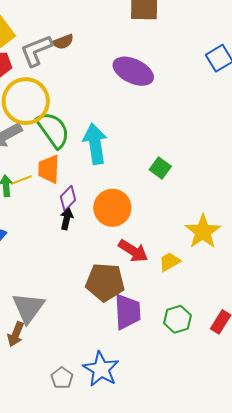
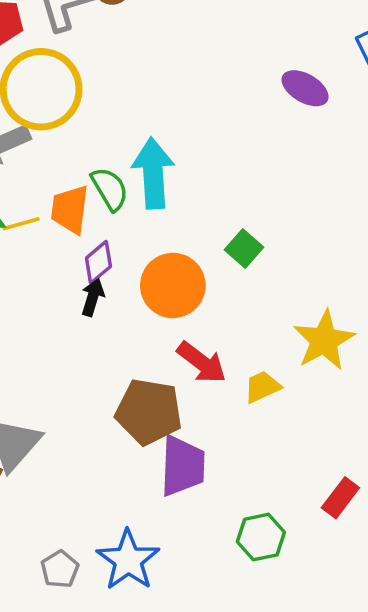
purple ellipse: (133, 71) -> (305, 88), moved, size x0.7
green semicircle: (53, 130) -> (110, 189), moved, size x0.7
green square: (160, 168) -> (244, 249), moved
green hexagon: (178, 319) -> (261, 537), moved

